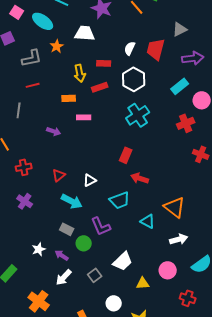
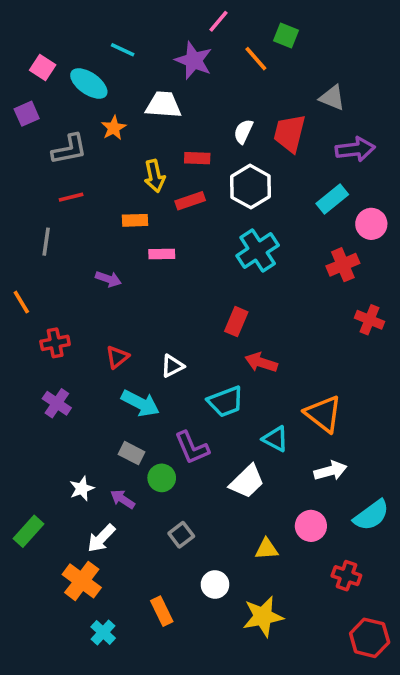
gray triangle: (180, 29) -> (332, 98), turned 49
white trapezoid: (123, 261) -> (247, 481), moved
white arrow: (64, 277) -> (101, 538), moved

